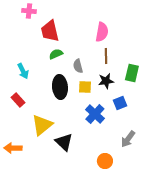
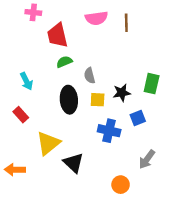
pink semicircle: (102, 32) -> (96, 18), moved, turned 72
brown line: (106, 56) -> (126, 23), moved
blue cross: (95, 114) -> (109, 131), turned -30

